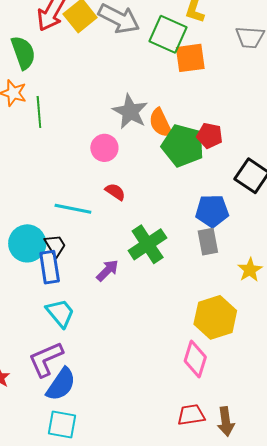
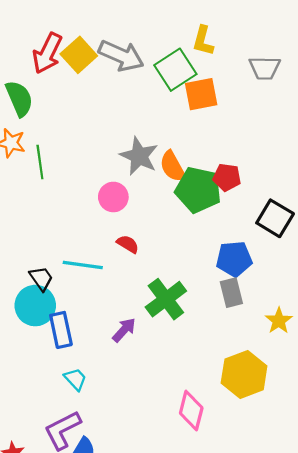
green square: (168, 34) -> (175, 70), turned 36
black trapezoid: (55, 246) -> (41, 278), moved
cyan trapezoid: (60, 313) -> (75, 379), size x0.7
pink diamond: (195, 359) -> (191, 411), moved

